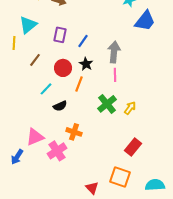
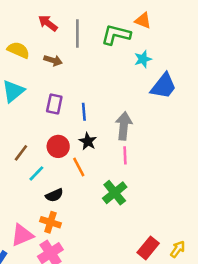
blue line: (83, 41) -> (84, 112), turned -40
brown line: (35, 60) -> (21, 153), moved
orange line: (79, 84) -> (79, 167), turned -49
yellow arrow: (130, 108) -> (178, 249), moved
orange cross: (74, 132) -> (50, 222), moved

